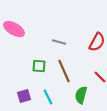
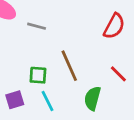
gray line: (59, 42) -> (37, 26), moved
green square: (39, 66) -> (38, 75), moved

